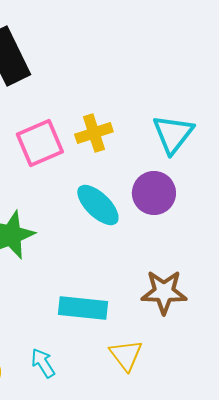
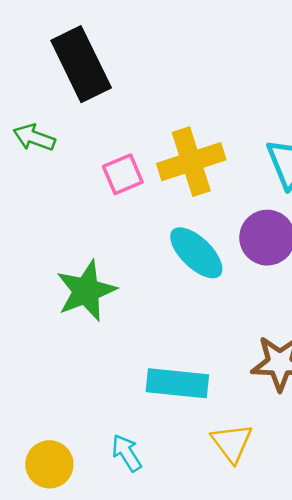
yellow cross: (94, 133) -> (191, 162), size x1.4
pink square: (40, 143) -> (123, 174), size x0.7

